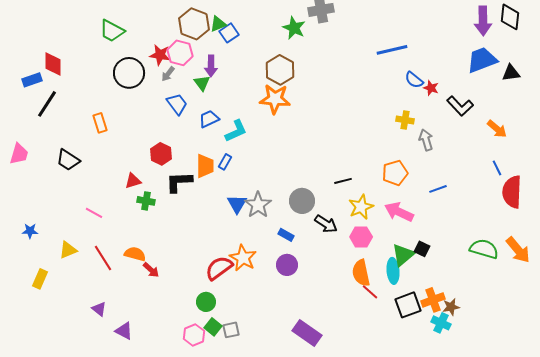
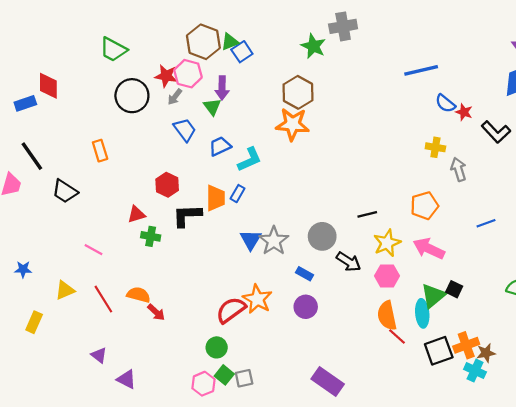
black line: (47, 104) -> (32, 156), moved, turned -68
blue line: (438, 189) -> (486, 223), moved

